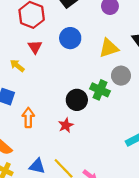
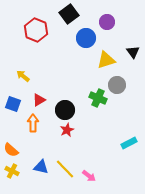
blue circle: (70, 38) -> (86, 38), moved
red triangle: (35, 47) -> (39, 100), moved, turned 32
black circle: (77, 100) -> (65, 110), moved

